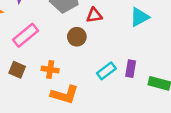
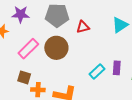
brown circle: (77, 37) -> (56, 48), moved, size x1.5
orange cross: (50, 70) -> (38, 90), moved

